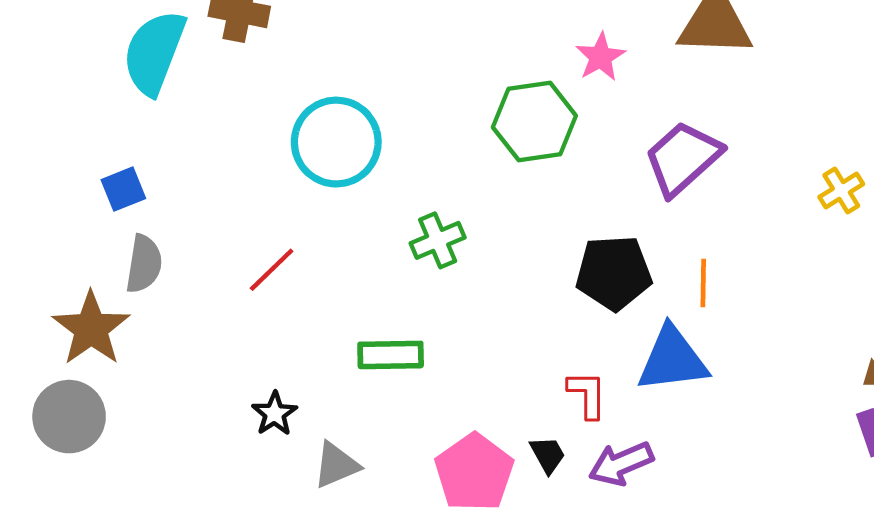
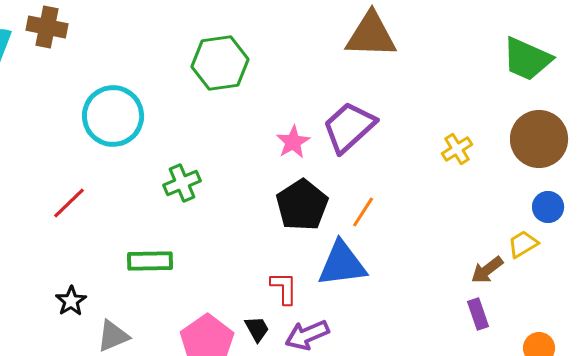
pink star: (600, 57) -> (293, 142), moved
green hexagon: (534, 121) -> (220, 63), moved
black pentagon: (614, 273) -> (302, 205), turned -30
orange line: (703, 283) -> (363, 212), turned 32

